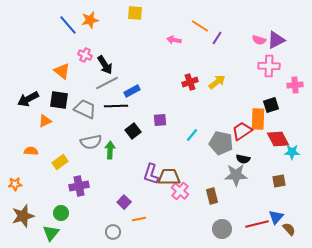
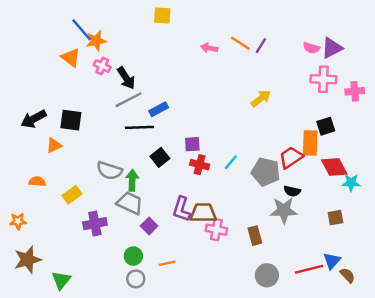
orange star: (90, 20) -> (96, 41), moved
orange line: (200, 26) -> (240, 43), moved
orange triangle: (62, 71) -> (71, 58), moved
red cross: (190, 82) -> (200, 165), moved, turned 35
pink cross: (295, 85) -> (355, 91), moved
gray trapezoid: (85, 109) -> (130, 203), moved
gray semicircle: (91, 142) -> (109, 171), turned 30
pink cross: (180, 191) -> (216, 230), turned -30
purple square: (124, 202) -> (149, 226), moved
green circle: (61, 213) -> (133, 256), moved

